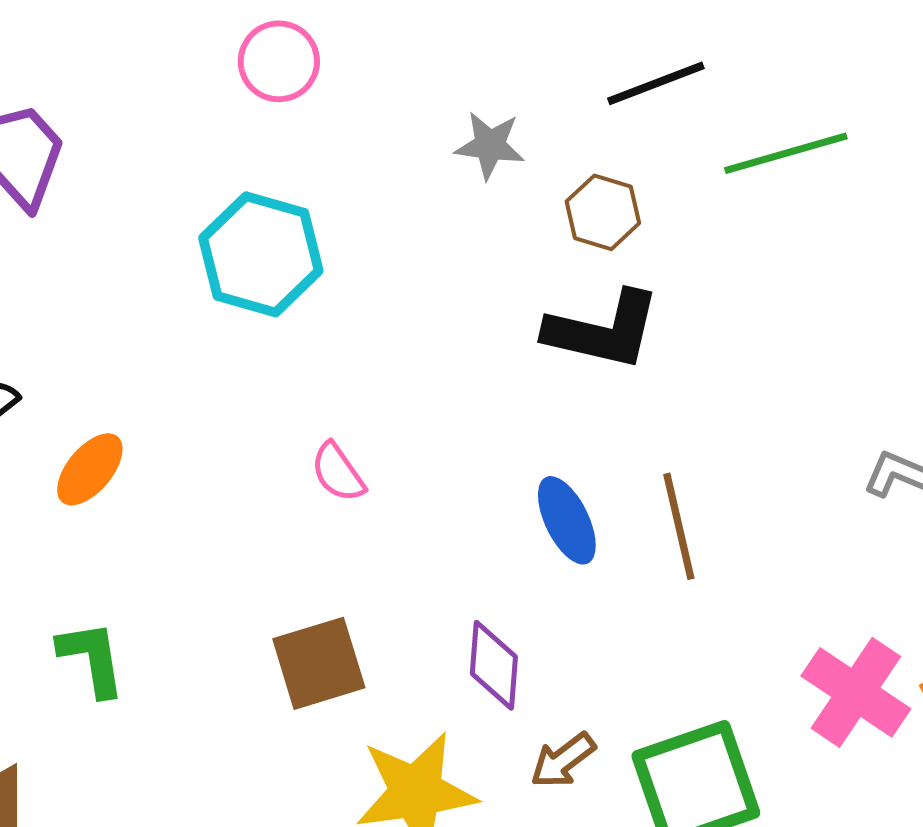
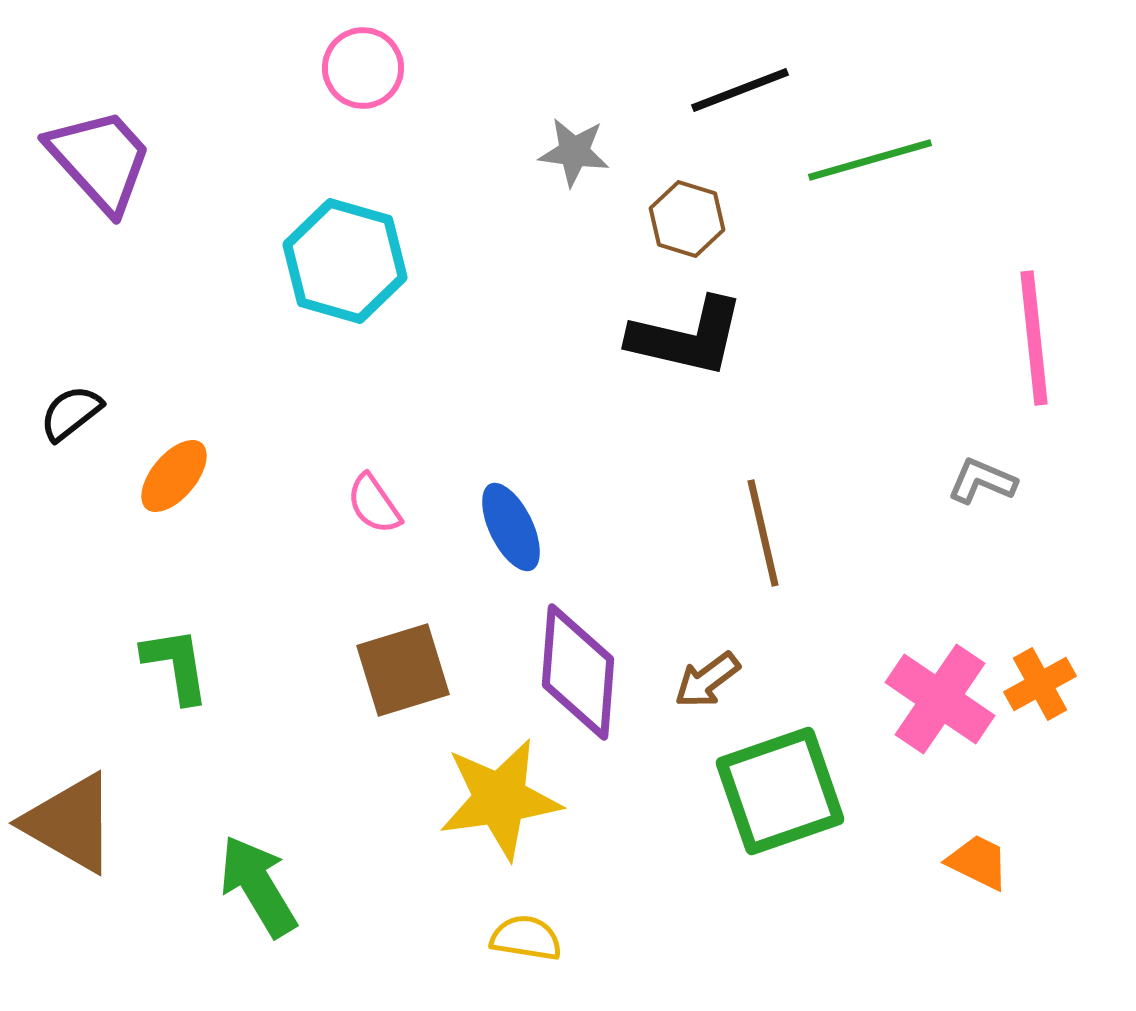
pink semicircle: (338, 472) -> (374, 504), moved
blue ellipse: (567, 520) -> (511, 527), moved
purple diamond: (494, 665) -> (578, 672), size x1.5
brown arrow: (563, 760) -> (707, 680), moved

